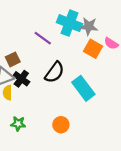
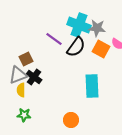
black semicircle: (55, 72) -> (76, 47), moved
cyan rectangle: (83, 88) -> (92, 86), turned 35
green star: (18, 124) -> (24, 115), moved

